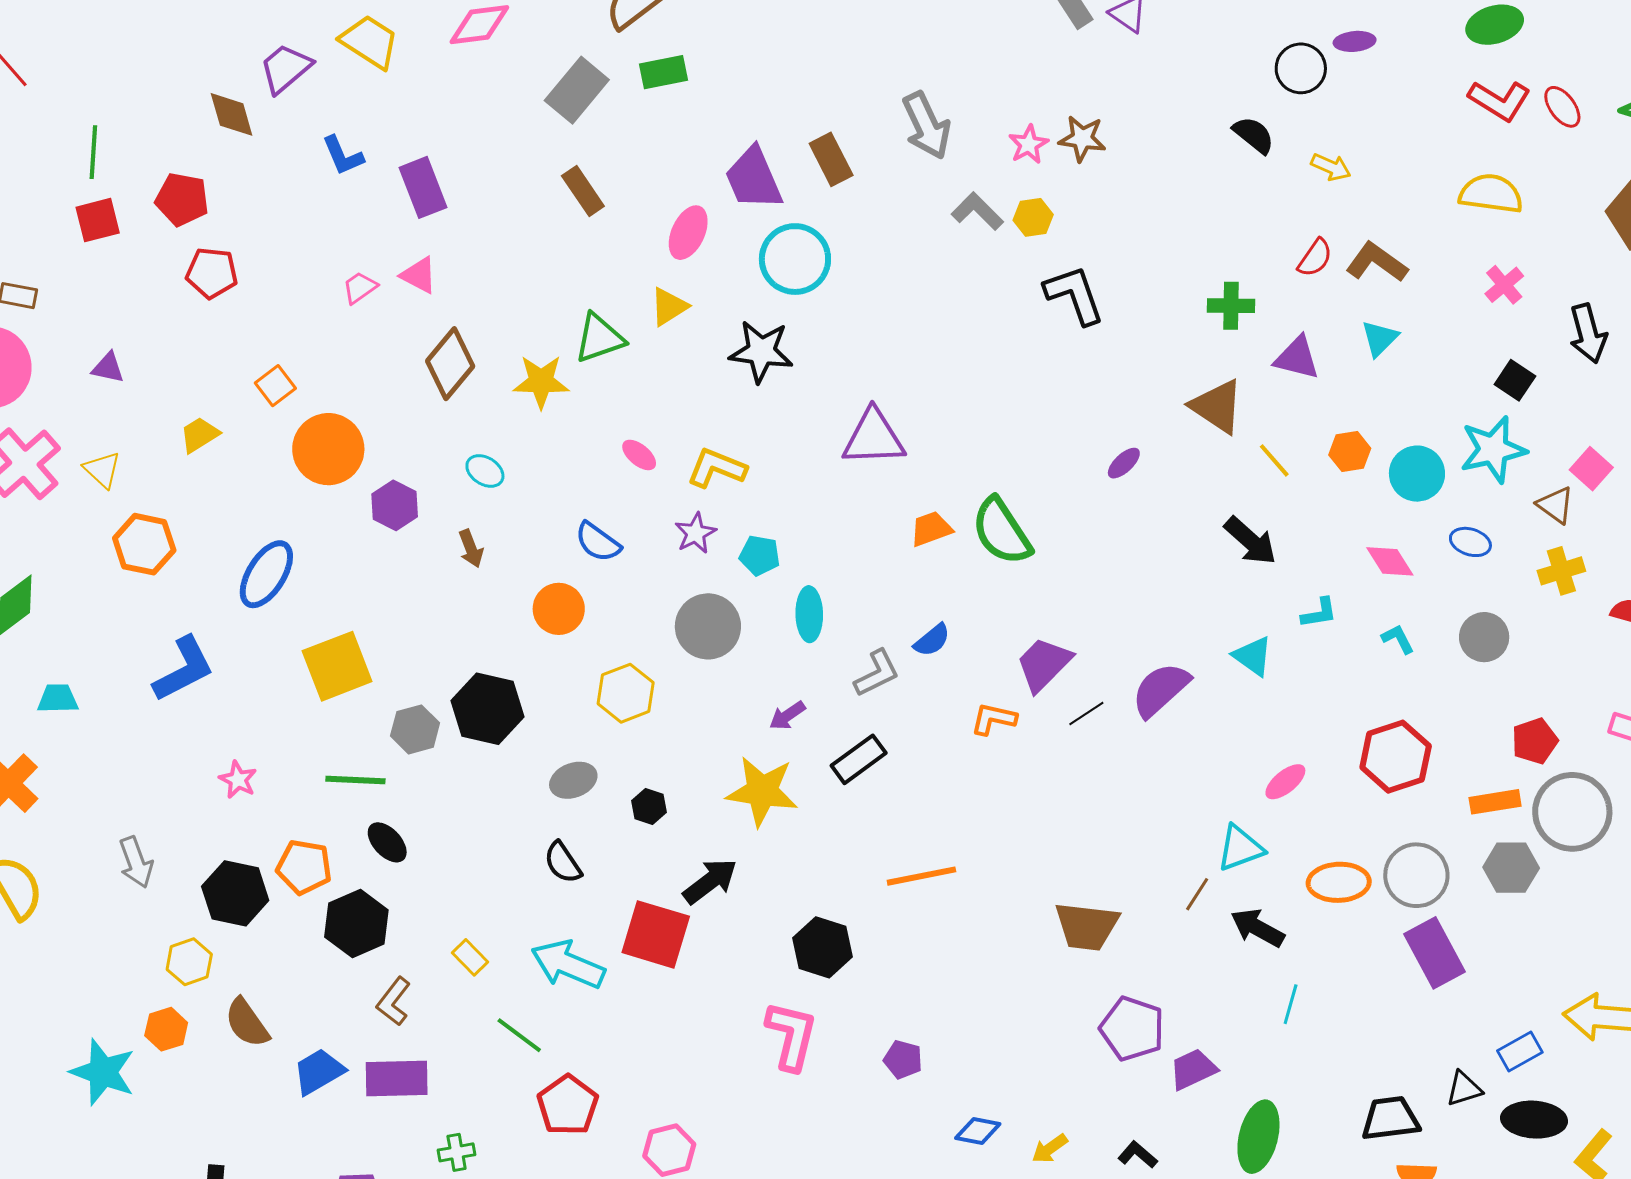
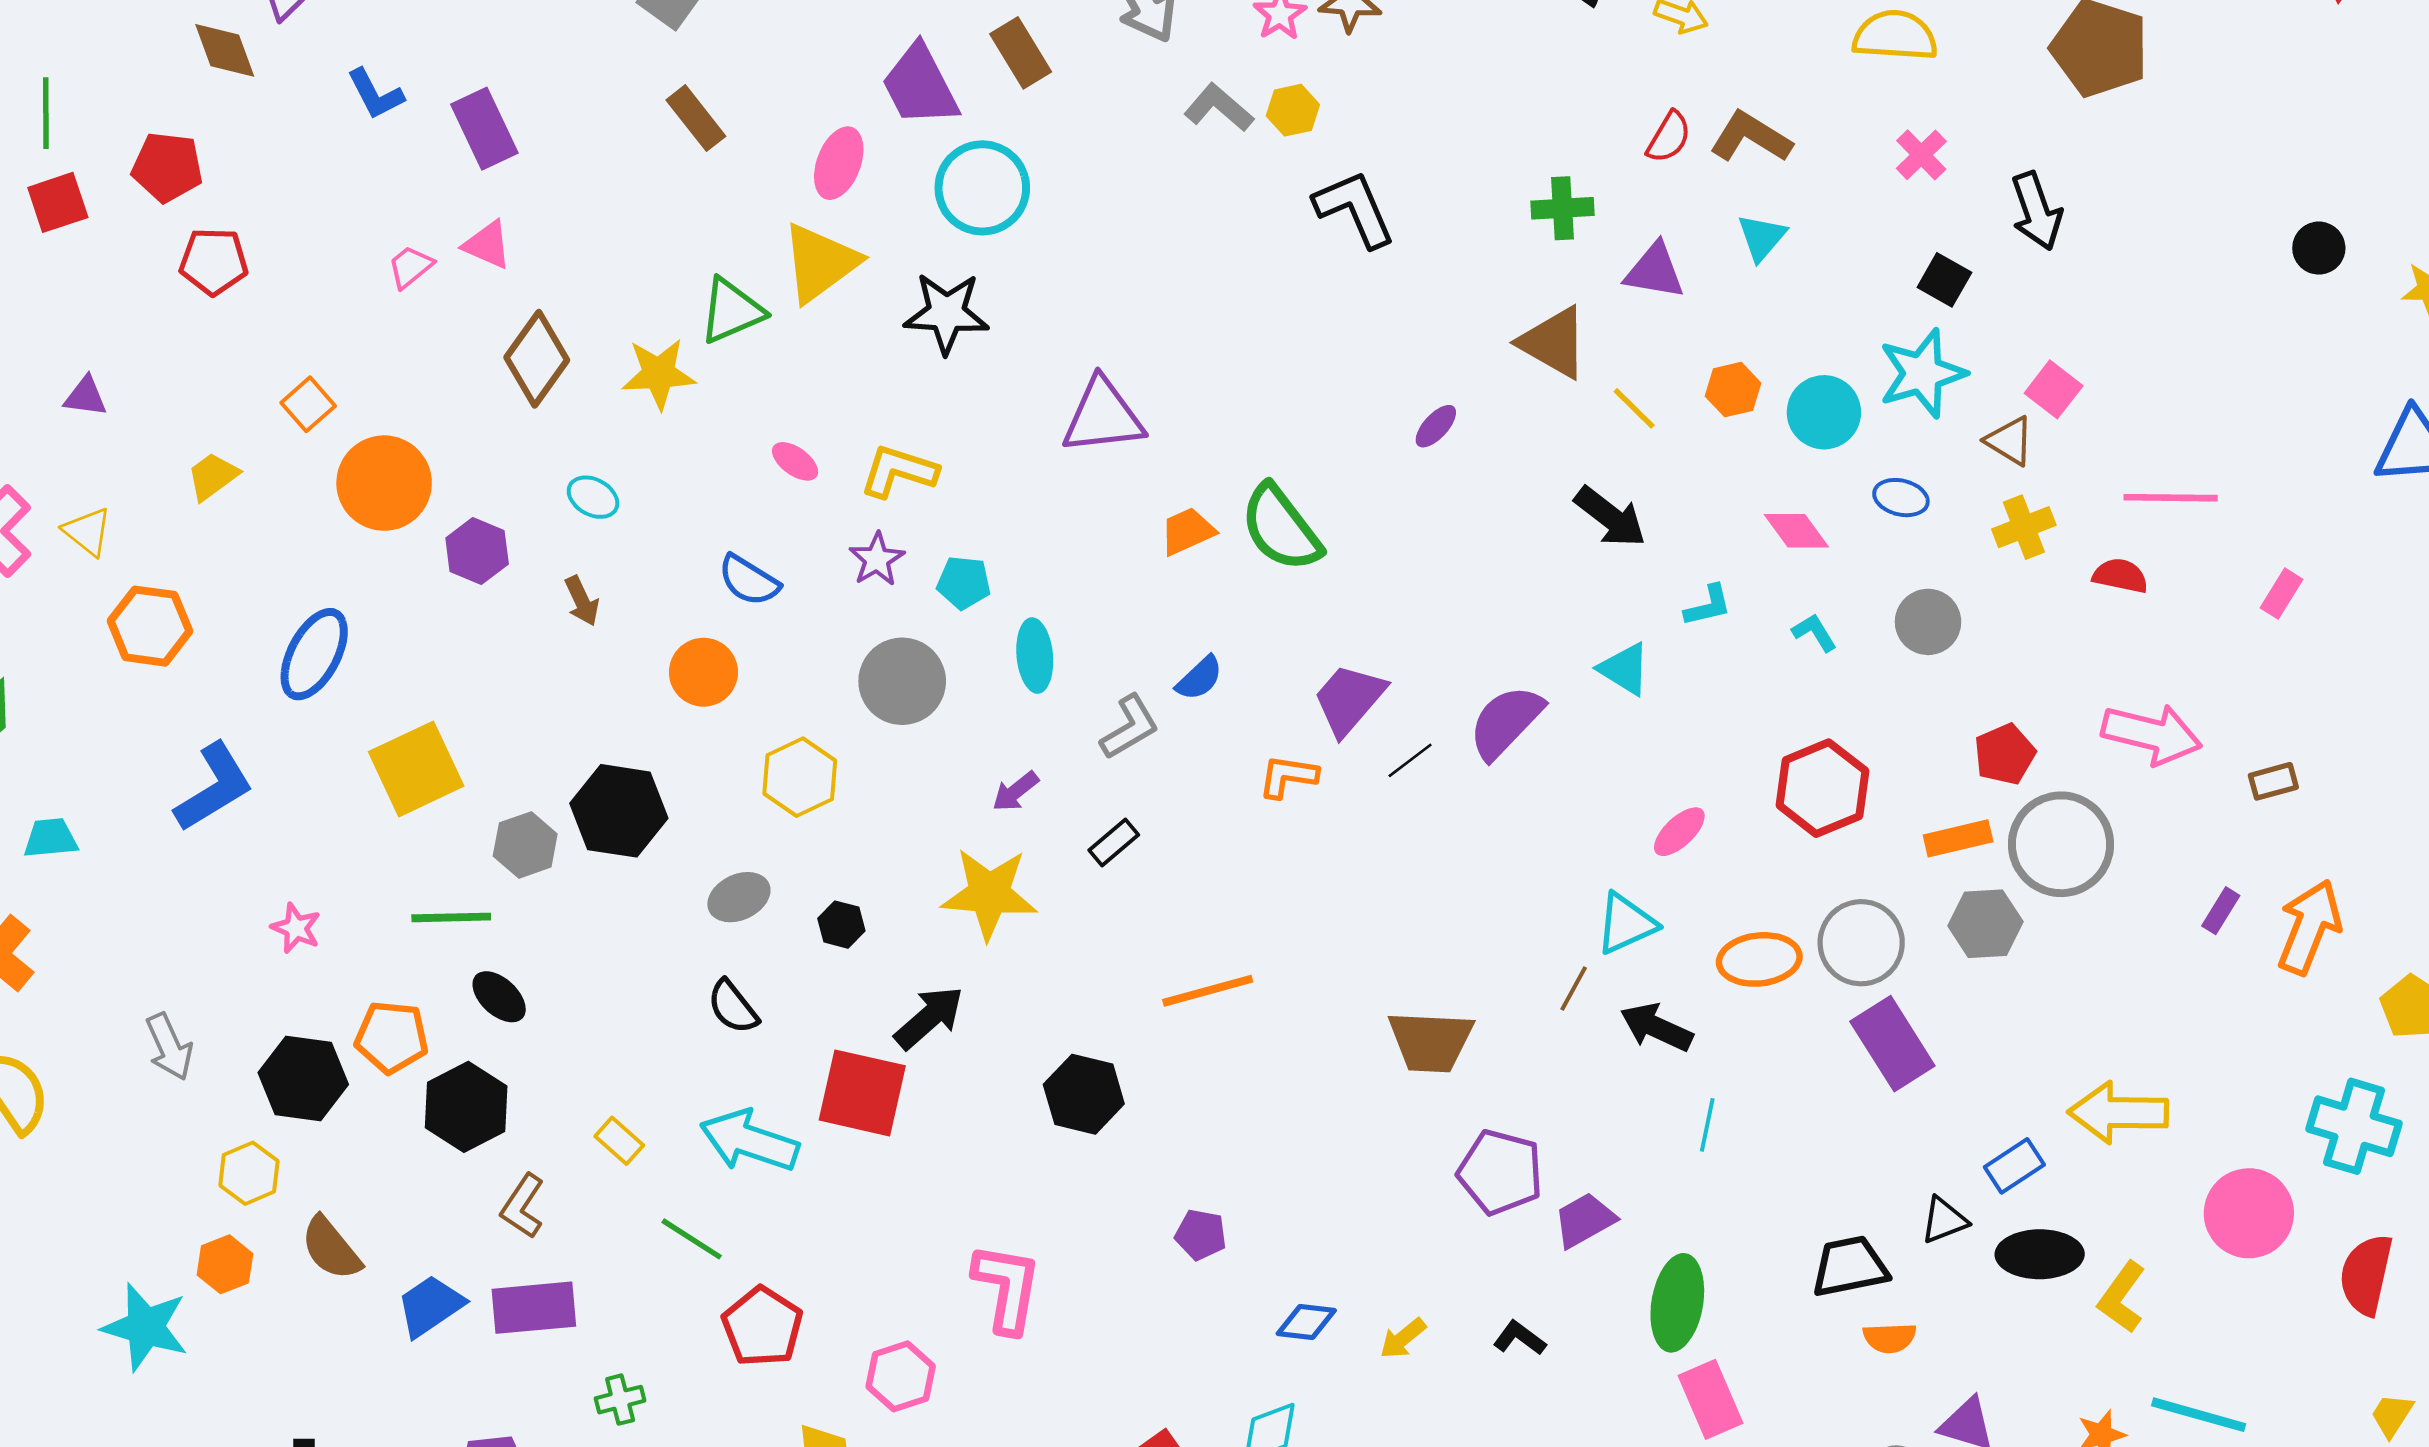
yellow triangle: (669, 307) -> (820, 263), size x1.6
black rectangle: (859, 759) -> (1114, 842), size x0.7
pink L-shape: (791, 1036) -> (1007, 1288), moved

